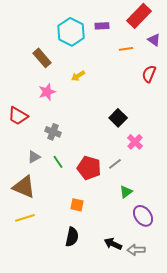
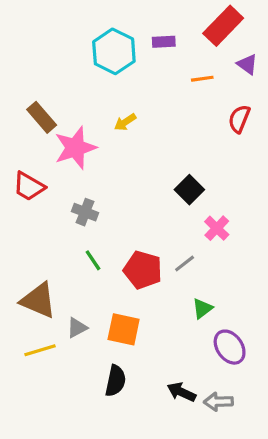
brown rectangle: (42, 58) -> (42, 117), moved
pink star: (47, 92) -> (75, 148), size x1.5
gray triangle: (34, 157) -> (77, 328), moved
orange square: (77, 205) -> (124, 329), size x1.5

